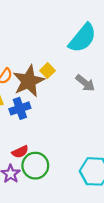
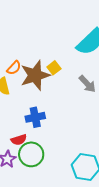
blue cross: (20, 108) -> (35, 117), moved

